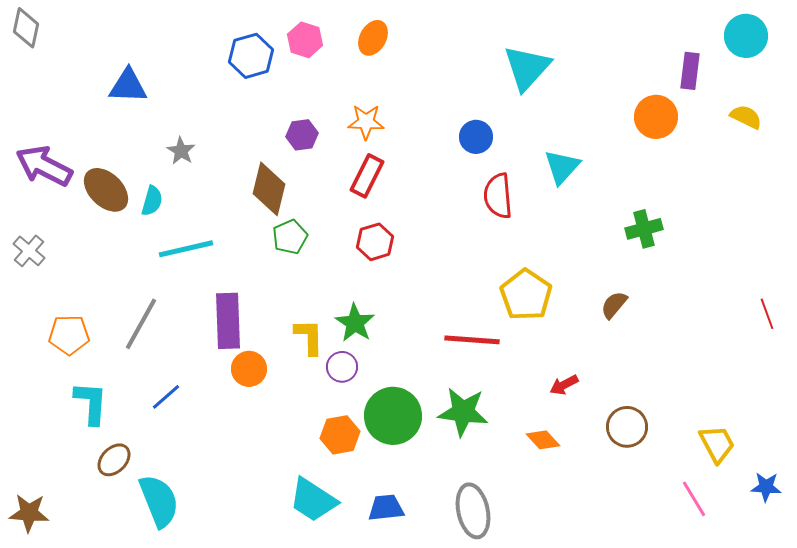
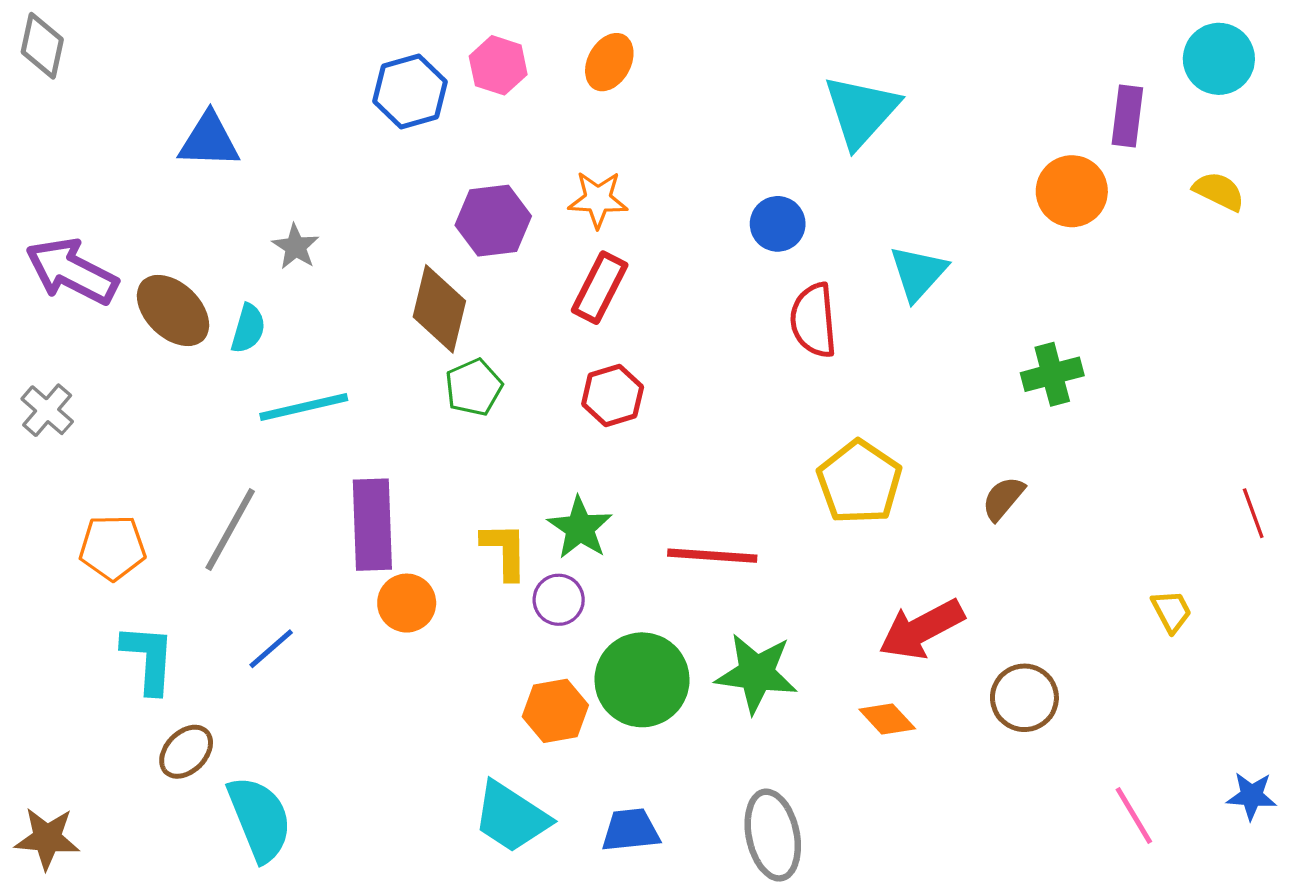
purple hexagon: (302, 135) -> (493, 221), size x1.4
red line: (472, 340) -> (712, 556), moved
red arrow: (564, 385) -> (921, 629), size x1.8
yellow trapezoid: (717, 444) -> (1171, 611), moved, size x0.7

